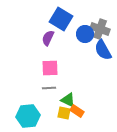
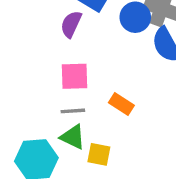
green triangle: (68, 100) -> (73, 137), moved
orange rectangle: (77, 111) -> (121, 104), moved

